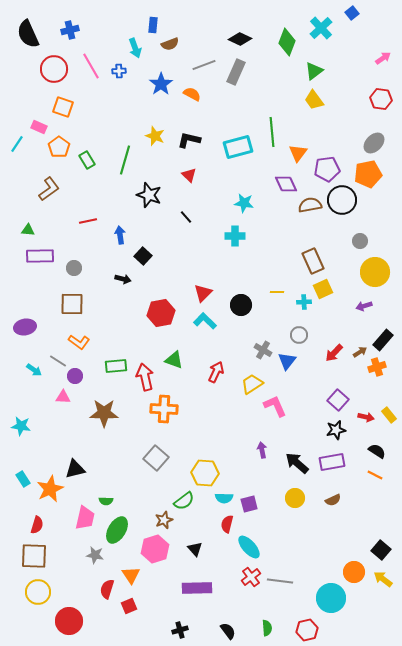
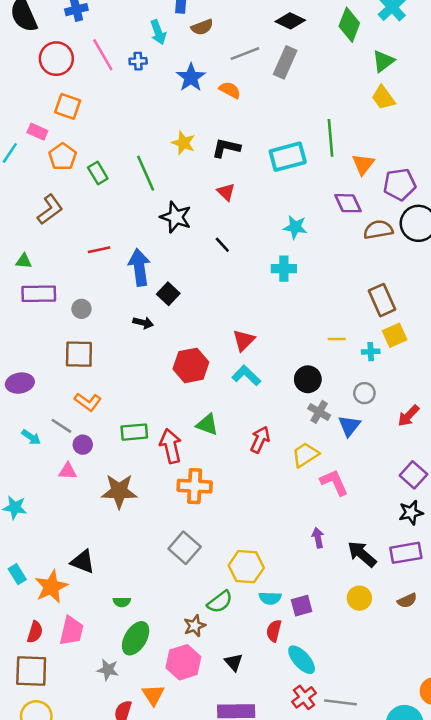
green line: (125, 160) -> (146, 173), turned -40
blue arrow: (120, 235) -> (139, 267), size x1.6
black circle: (241, 305) -> (308, 379), moved
black triangle: (75, 469) -> (83, 562), turned 35
pink trapezoid: (85, 518) -> (71, 631), moved

